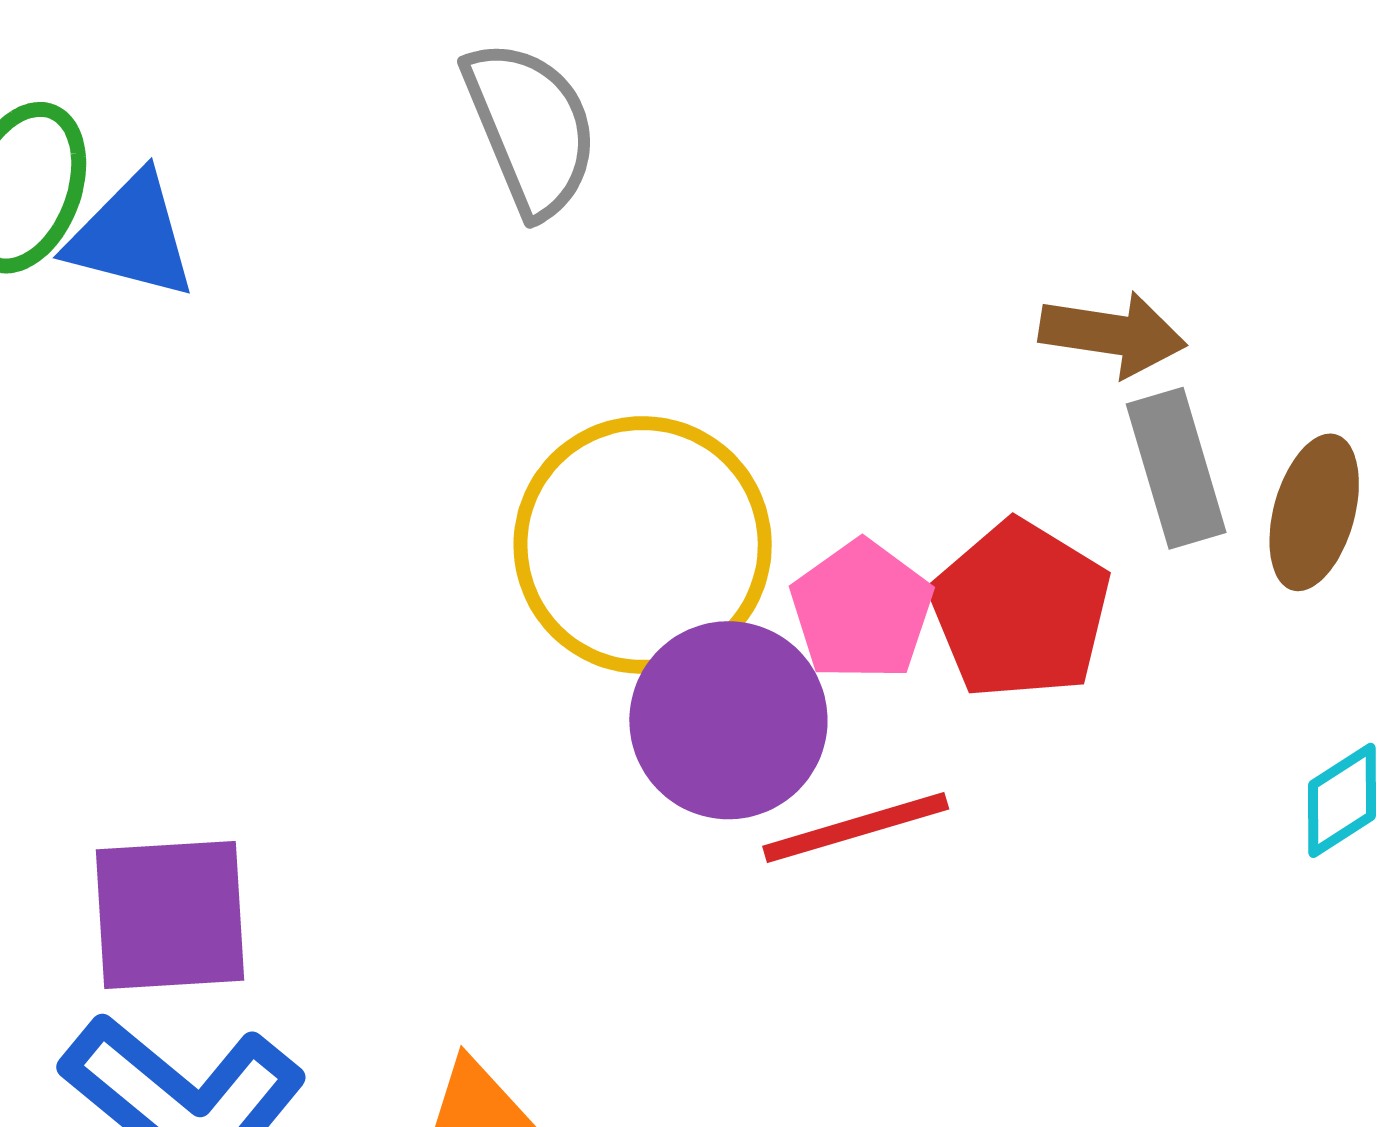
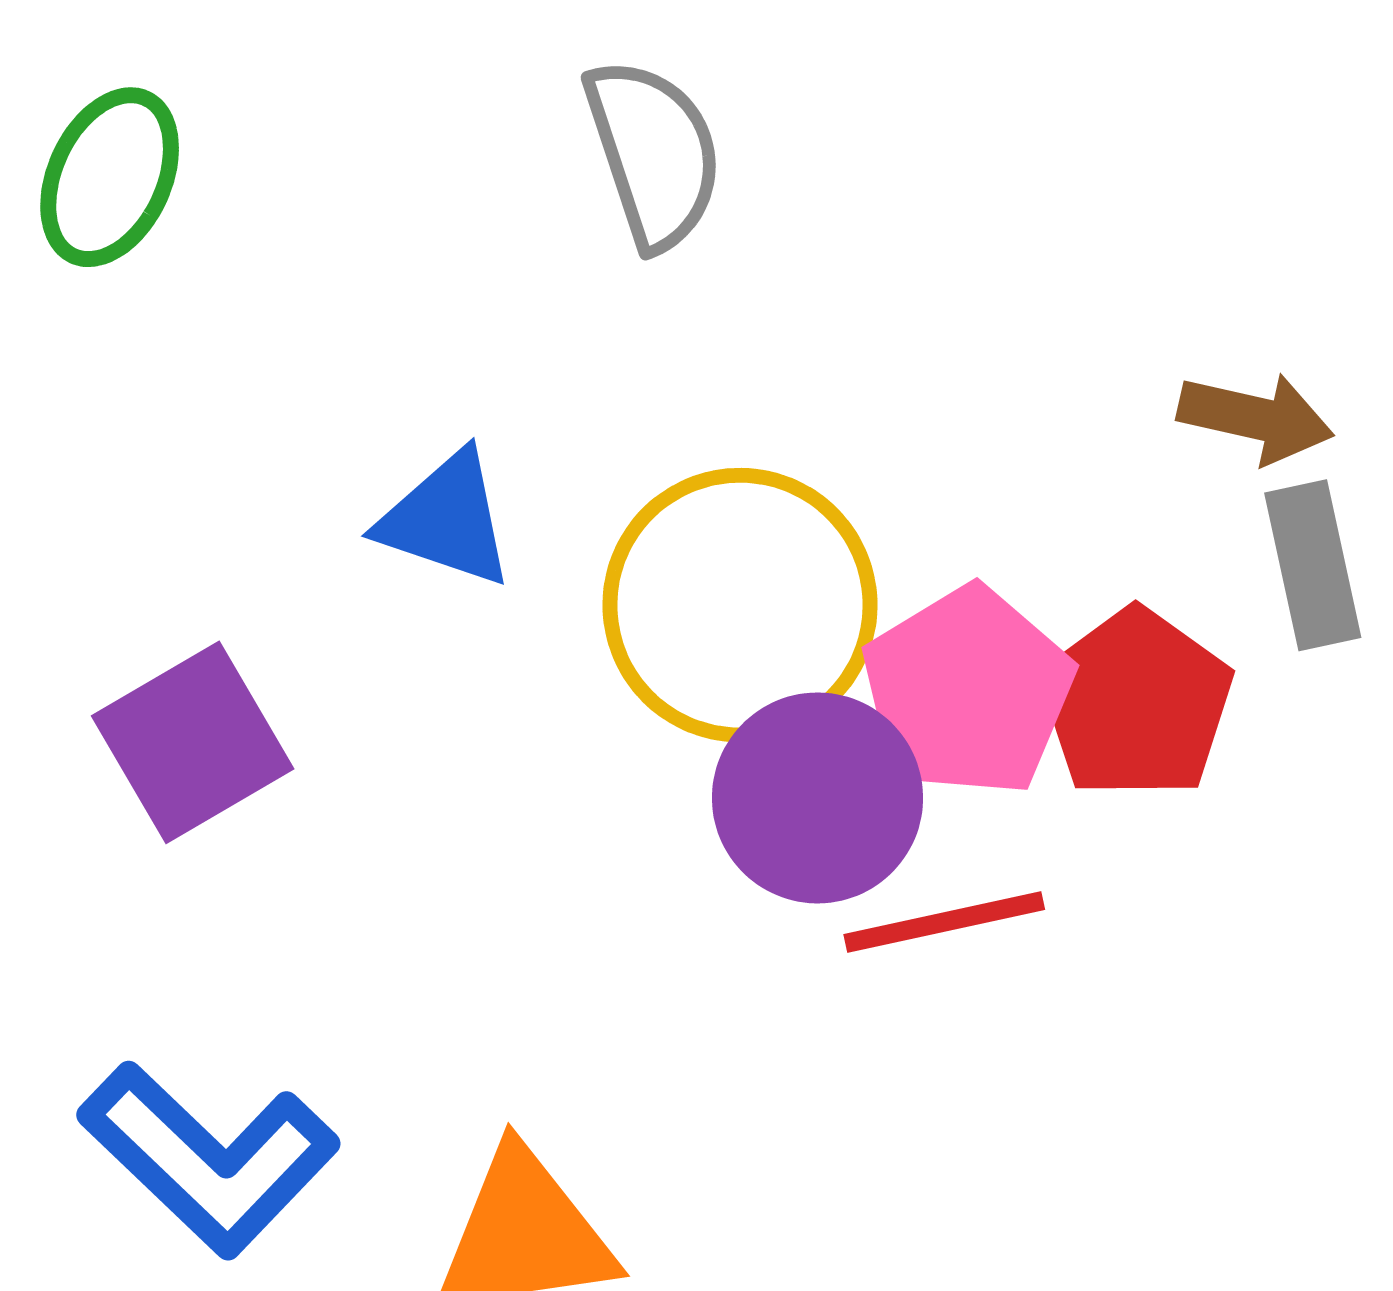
blue triangle: (131, 236) -> (446, 519), moved
pink pentagon: (862, 610) -> (968, 692), size x1.4
purple square: (170, 915) -> (193, 742), moved, turned -31

